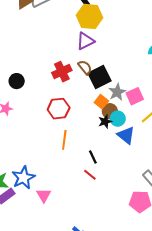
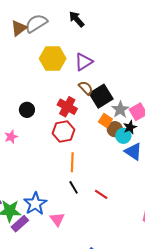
yellow hexagon: (90, 16) -> (53, 59), moved
red cross: (62, 72) -> (67, 107), moved, turned -30
black circle: (17, 81) -> (27, 110), moved
black star: (105, 122) -> (130, 127), moved
black line: (93, 157) -> (74, 187), moved

